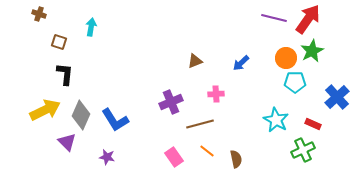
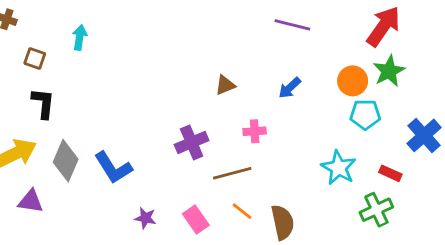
purple line: (274, 18) -> (292, 25), moved
purple triangle: (67, 142) -> (31, 201), moved, turned -36
purple star: (107, 157) -> (145, 218), moved
brown semicircle: (236, 159) -> (283, 222), size x1.4

